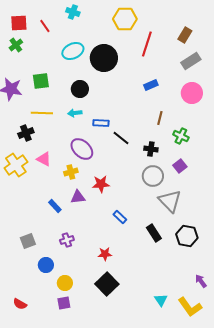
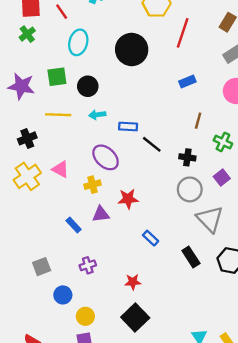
cyan ellipse: (73, 51) -> (78, 42), moved, turned -50
black circle: (80, 89) -> (88, 86), moved
black cross: (26, 133) -> (27, 138), moved

